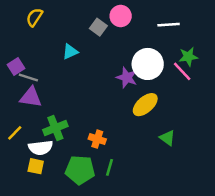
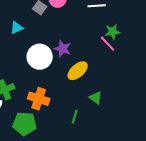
white circle: (148, 64) -> (40, 57), moved
orange cross: (97, 139) -> (39, 99), size x1.5
green line: (110, 167) -> (75, 117), moved

